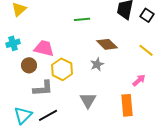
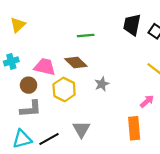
brown diamond: (107, 44) -> (76, 62), moved
gray L-shape: (43, 88) -> (31, 109), moved
gray triangle: (88, 100) -> (81, 129), moved
cyan triangle: (23, 115) -> (22, 139), turned 30

